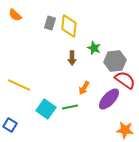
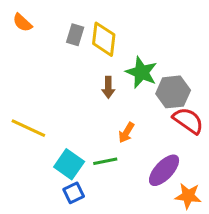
green star: (94, 48) -> (141, 72), size x1.5
purple ellipse: (109, 99) -> (164, 170), moved
blue square: (10, 125) -> (74, 193), moved, turned 32

